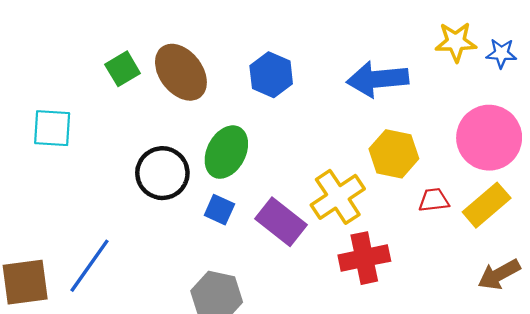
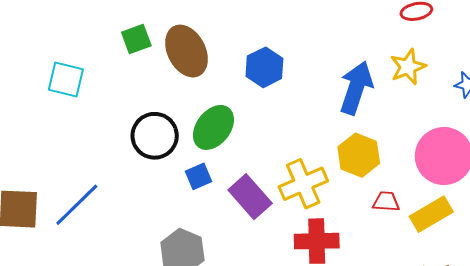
yellow star: (456, 42) -> (408, 67), moved, turned -30
blue arrow: (377, 79) -> (356, 88), turned 104
blue square: (219, 210) -> (198, 176), turned 32

